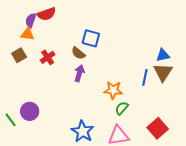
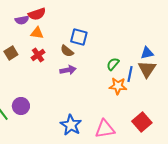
purple semicircle: (31, 20) -> (22, 20), turned -120
orange triangle: (28, 34) -> (37, 33), moved
purple arrow: (79, 73) -> (68, 70), turned 63
orange star: (113, 90) -> (118, 86), moved
green semicircle: (122, 108) -> (113, 64), moved

